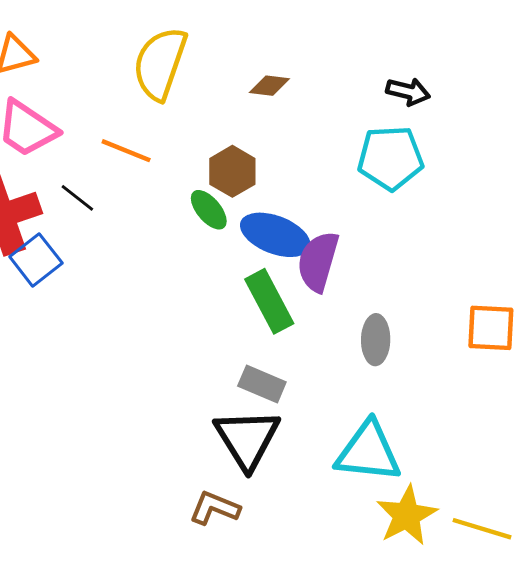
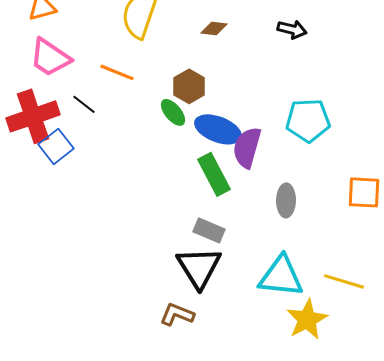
black arrow: (408, 92) -> (292, 29), moved
cyan pentagon: (390, 158) -> (308, 120), moved
yellow line: (482, 529) -> (344, 281), moved

